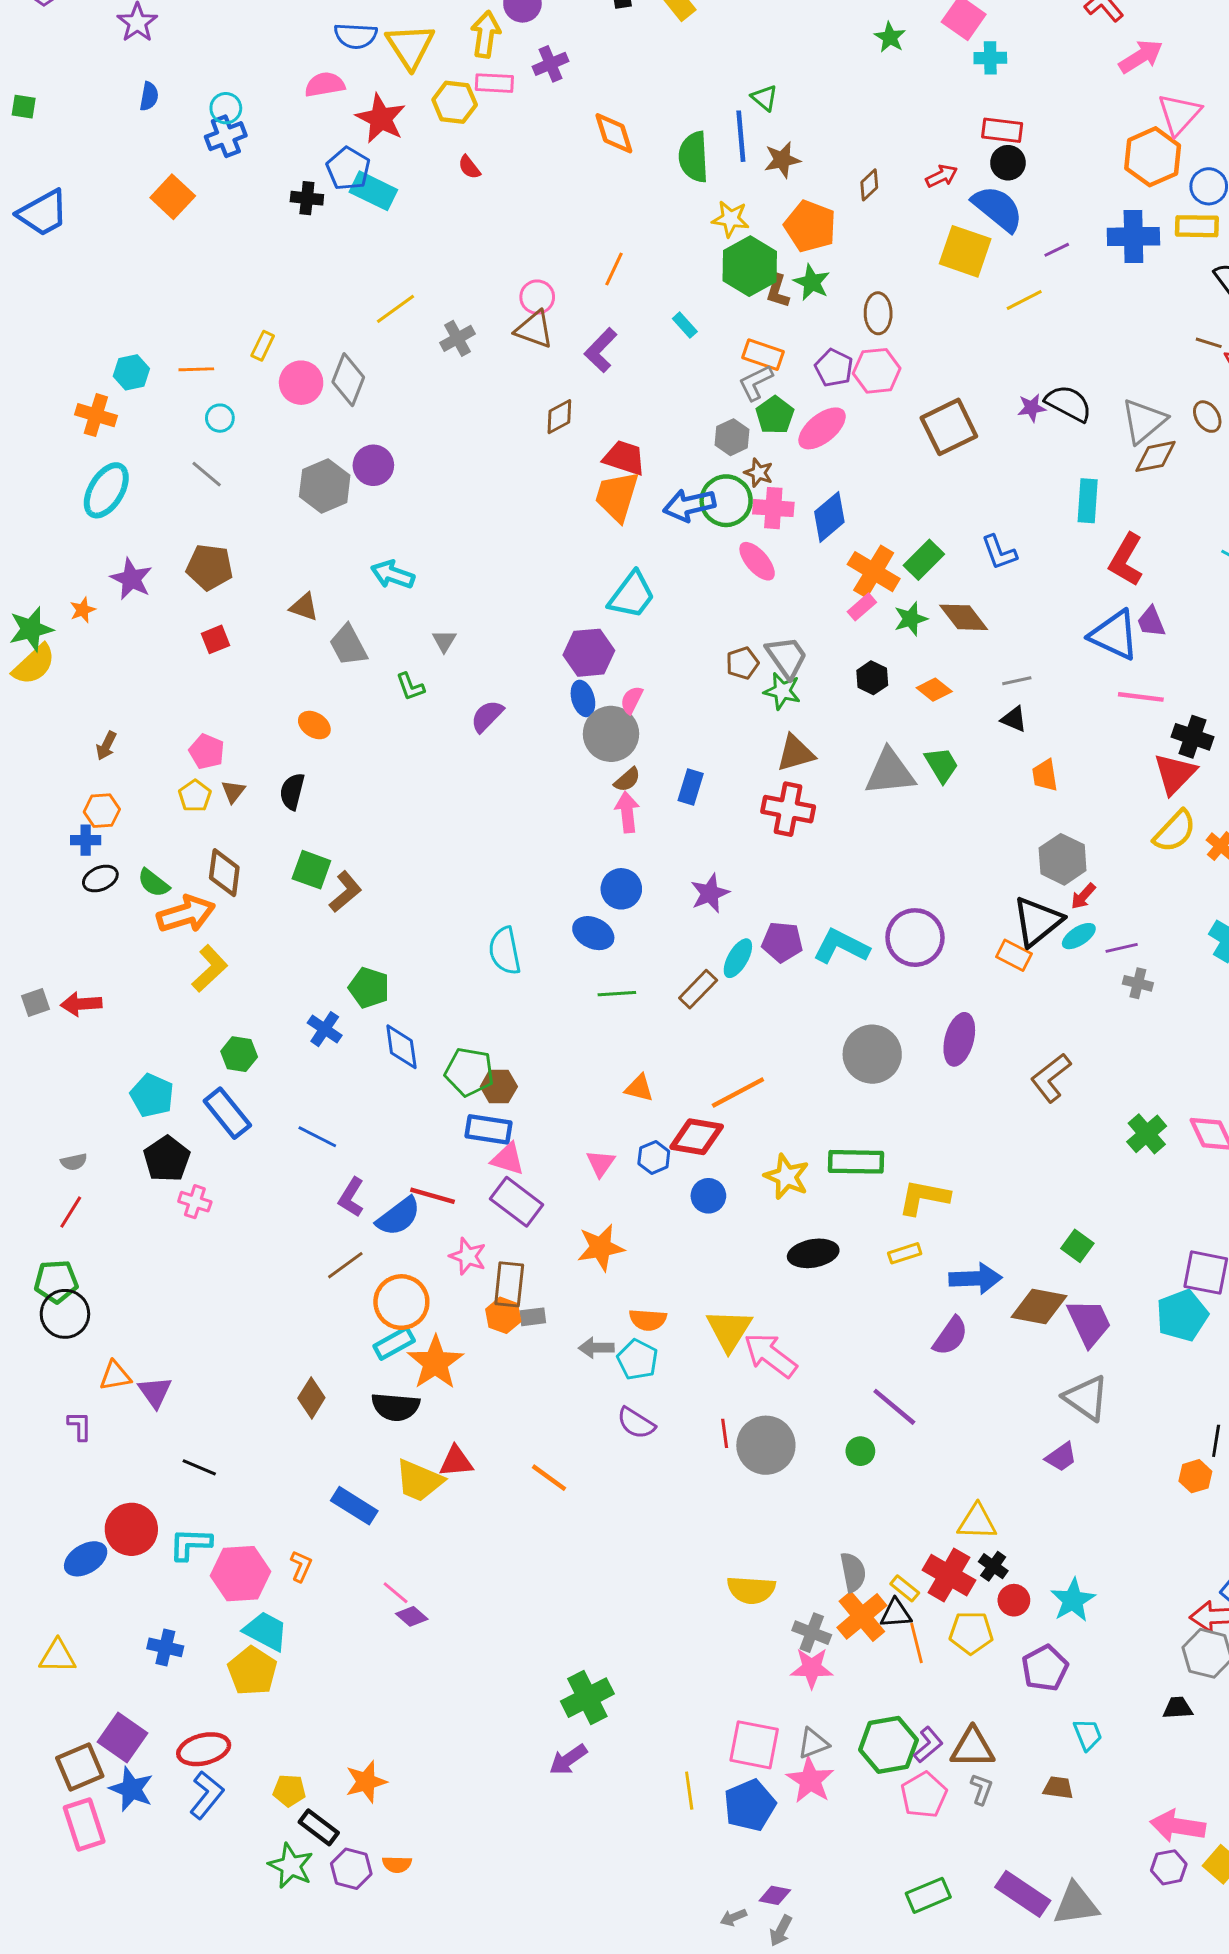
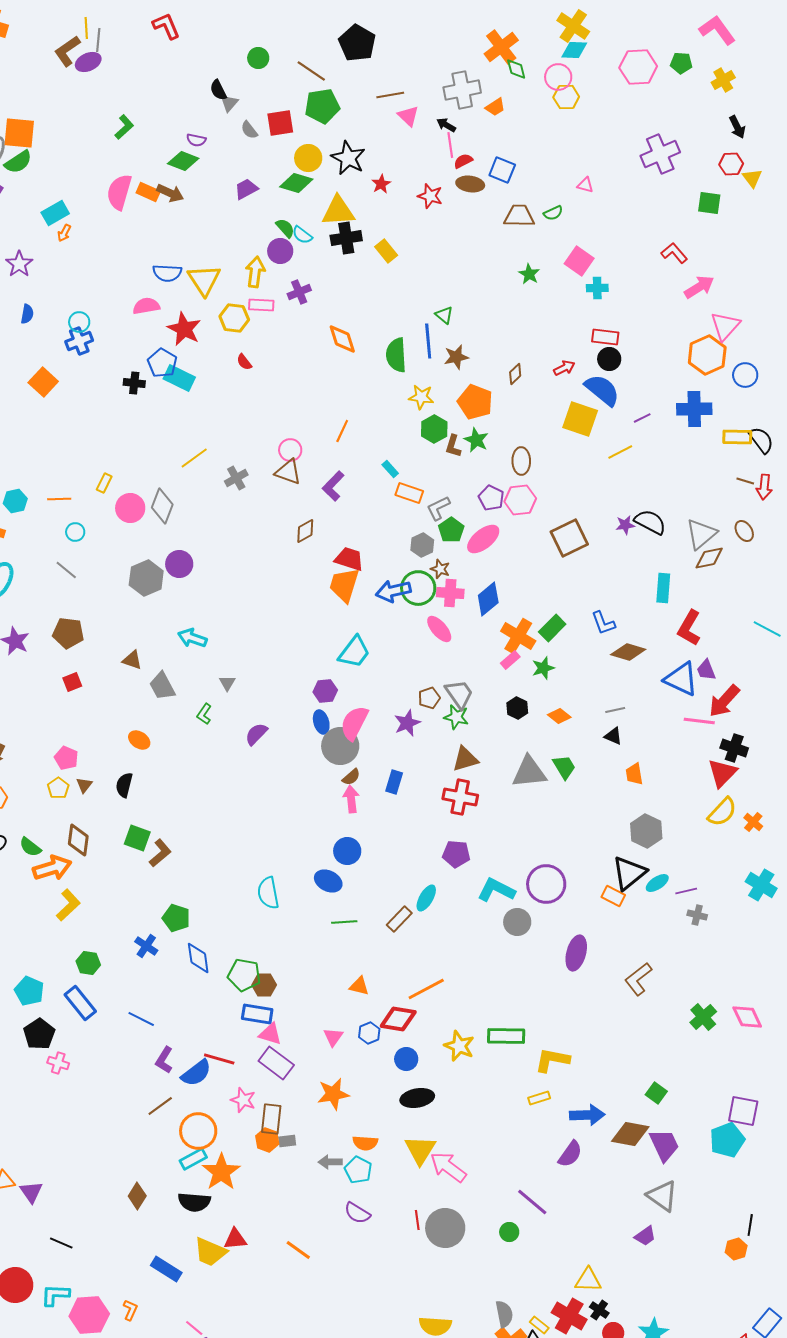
yellow rectangle: (1197, 226) -> (737, 437), moved
green hexagon: (750, 266) -> (434, 429), size x0.7
orange rectangle: (763, 355) -> (409, 493), moved
brown diamond: (964, 617) -> (628, 652), moved, turned -36
purple hexagon: (589, 653) -> (325, 691), size x0.7
green L-shape: (410, 687) -> (204, 714), turned 55
pink semicircle: (632, 700) -> (354, 723), size x1.8
purple star: (710, 893) -> (407, 723), moved
red arrow: (1083, 896) -> (724, 701), moved, size x1.8
purple pentagon: (782, 942) -> (456, 854), moved
gray circle: (872, 1054) -> (517, 922), moved, size x0.7
black ellipse: (813, 1253) -> (417, 1098), moved

